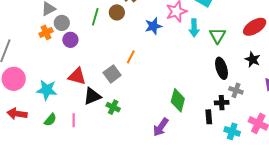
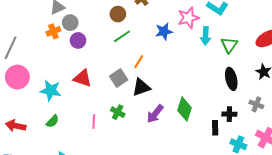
brown circle: (117, 12) -> (118, 14), moved
green line: (95, 17) -> (122, 36), moved, turned 36
gray cross: (236, 90) -> (256, 104), moved
black triangle: (92, 96) -> (141, 87), moved
red arrow: (17, 114) -> (16, 126), moved
pink line: (74, 120) -> (94, 122), moved
purple arrow: (161, 127) -> (155, 114), moved

